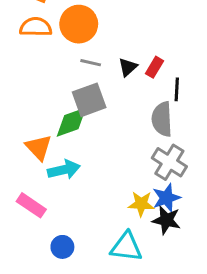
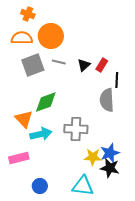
gray square: (89, 100) -> (33, 65), moved
gray cross: (169, 162) -> (76, 129), moved, turned -30
pink rectangle: (31, 205) -> (19, 158), turned -48

